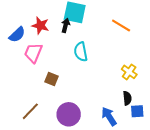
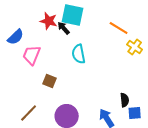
red star: (40, 26) -> (49, 21), moved
black arrow: (66, 26) -> (64, 28), turned -56
yellow cross: (129, 72) -> (135, 47), moved

